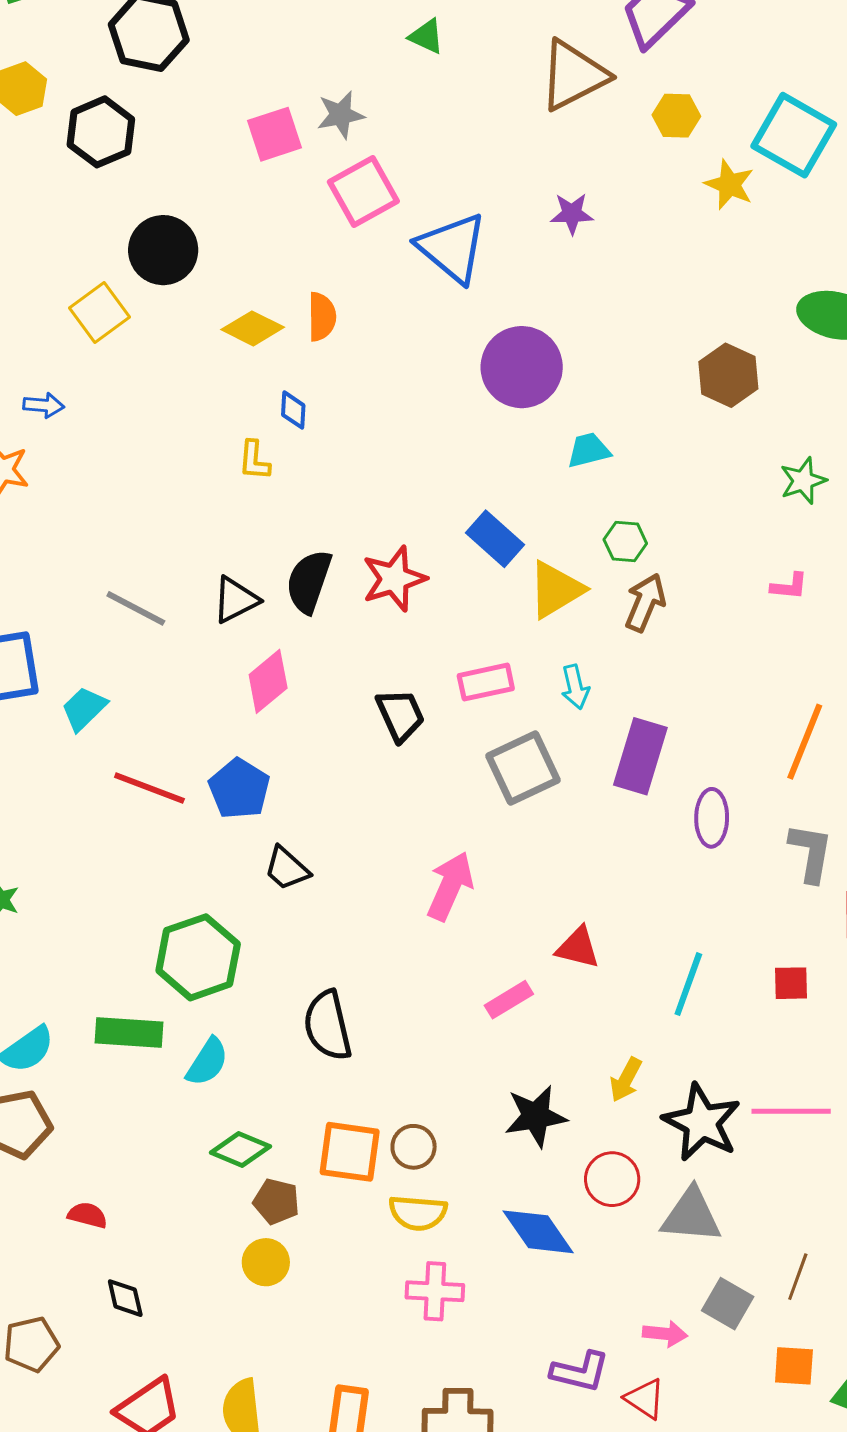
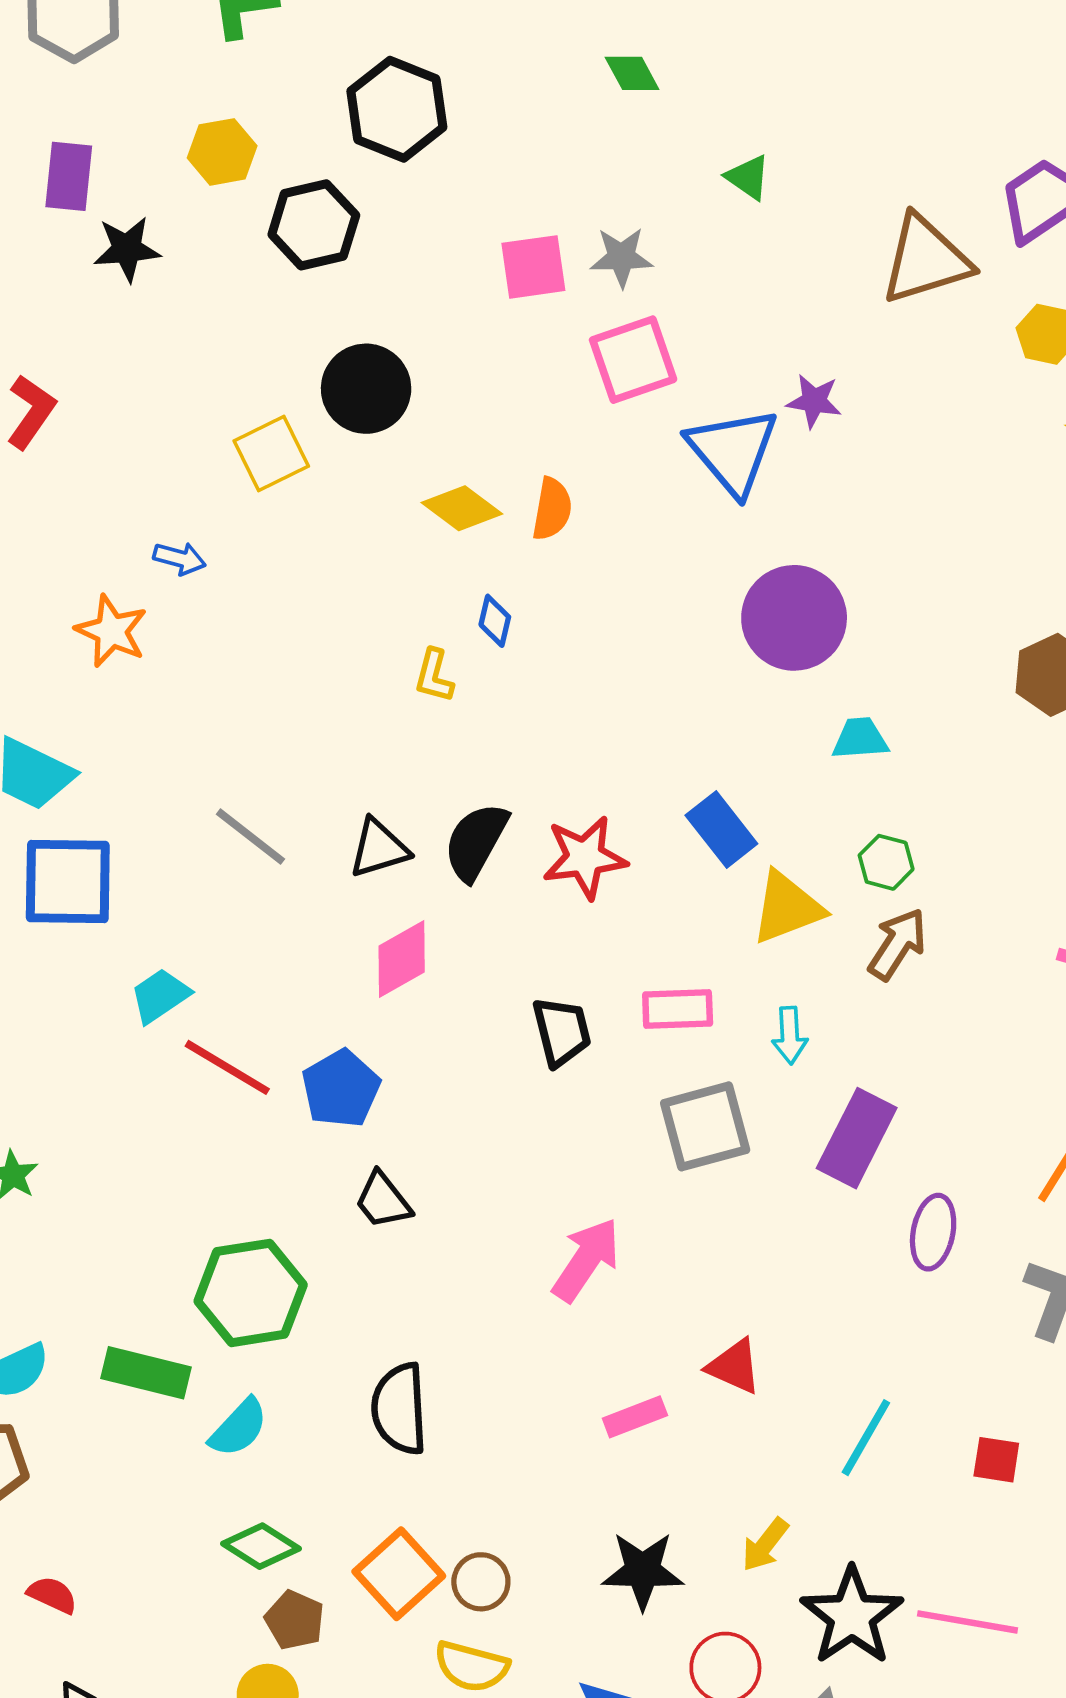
purple star: (572, 214) -> (814, 401), moved
cyan trapezoid: (84, 709) -> (160, 996), moved
orange square: (350, 1152) -> (399, 1574), turned 30

